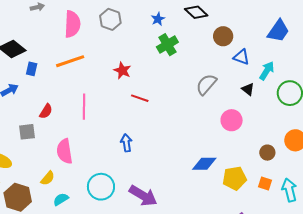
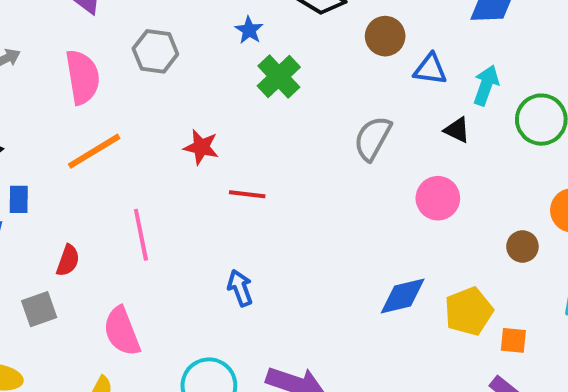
blue rectangle: (32, 69) -> (19, 199), moved
orange square: (265, 184) -> (513, 340), moved

